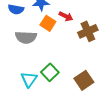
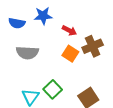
orange square: (48, 23) -> (70, 54), moved

